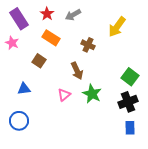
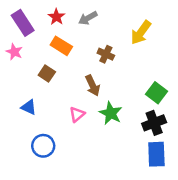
blue triangle: (24, 89) -> (29, 107), turned 32
blue circle: (19, 121) -> (43, 146), moved
blue rectangle: (130, 128) -> (156, 154), size x1.5

